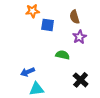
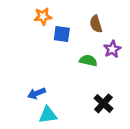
purple star: (80, 37) -> (112, 49), moved
green semicircle: (63, 55) -> (88, 61), moved

